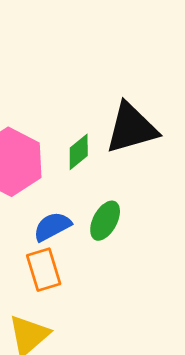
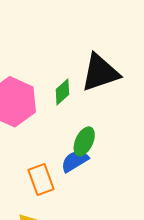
blue semicircle: (52, 227) -> (75, 161), moved

